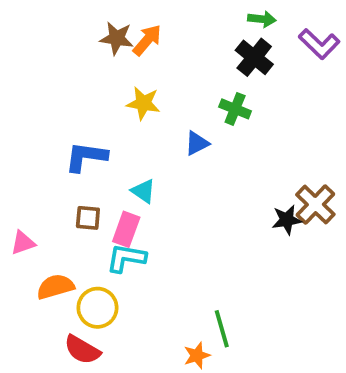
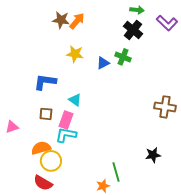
blue triangle: (197, 143) -> (103, 63), moved
brown cross: (315, 205) -> (165, 107), turned -35
black star: (287, 220) -> (153, 155), moved
orange semicircle: (55, 287) -> (41, 148), moved

